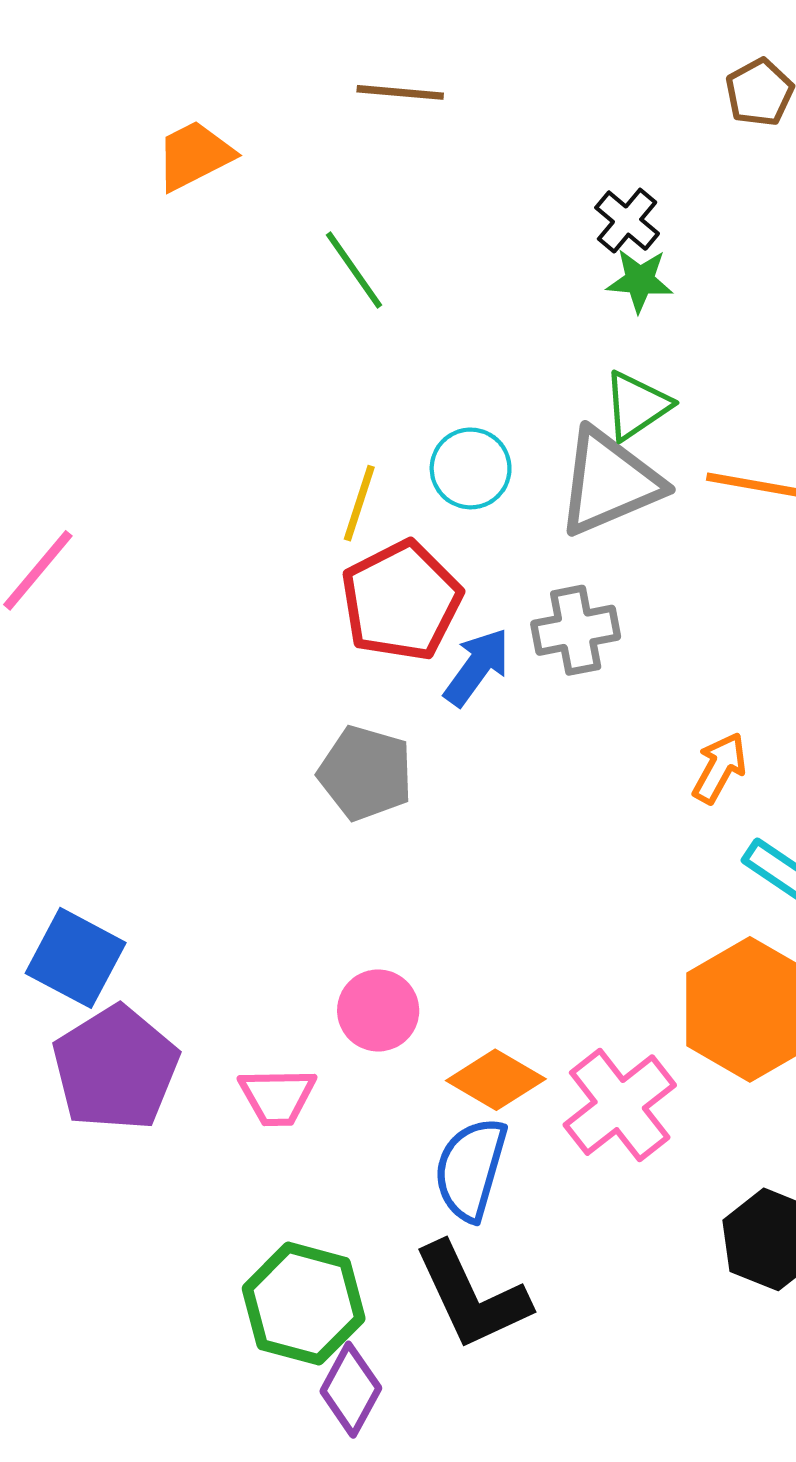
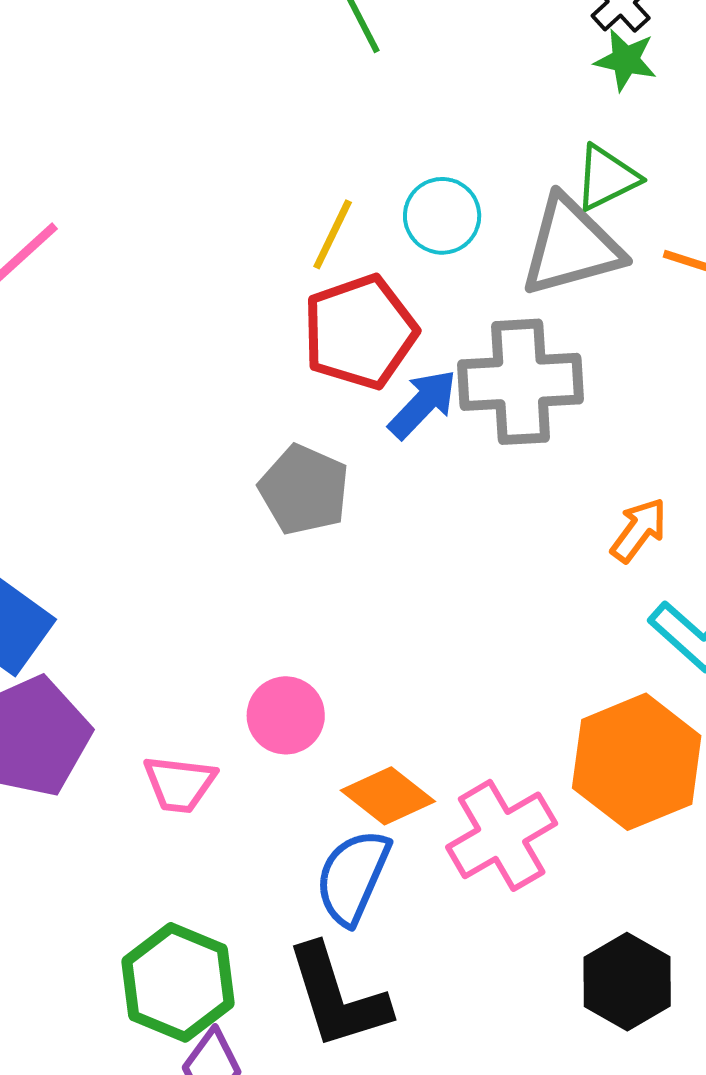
gray cross: (576, 630) -> (521, 382), size x1.5

